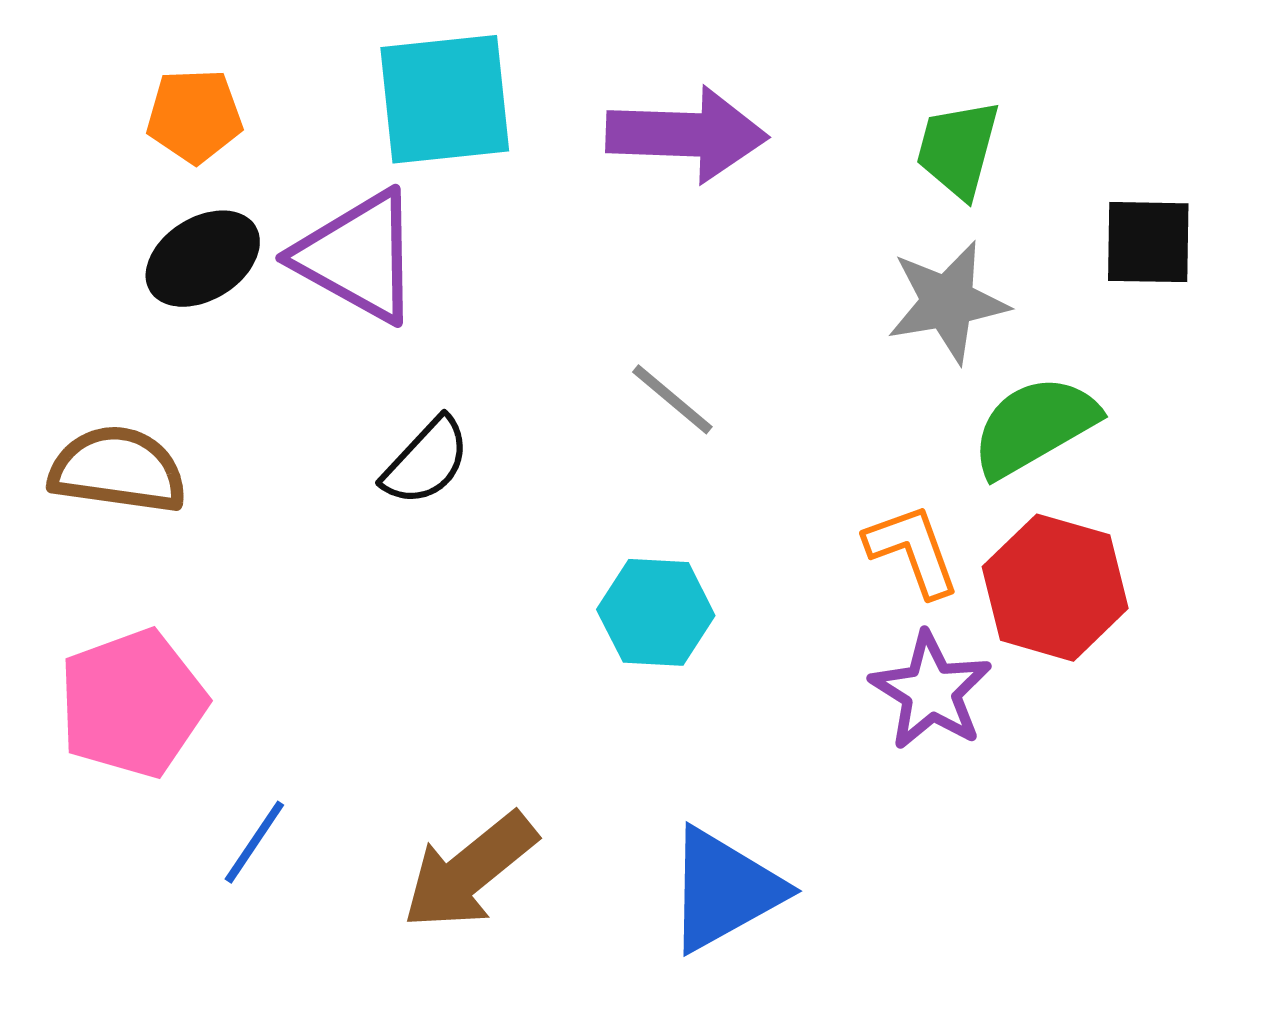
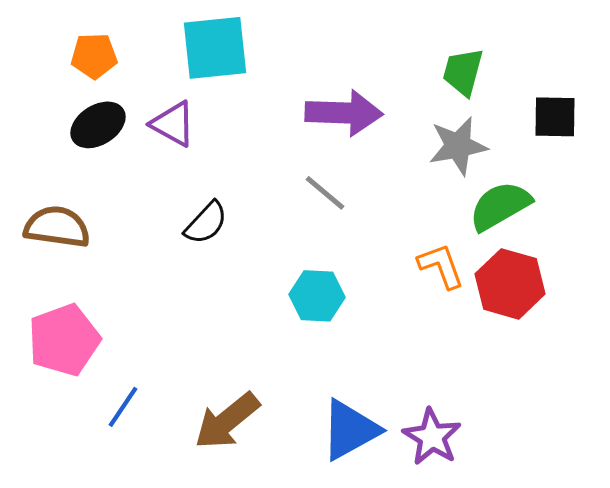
purple arrow: (687, 134) -> (344, 113), moved
purple triangle: (358, 257) -> (173, 124), size x0.7
purple star: (931, 691) -> (432, 437), moved

